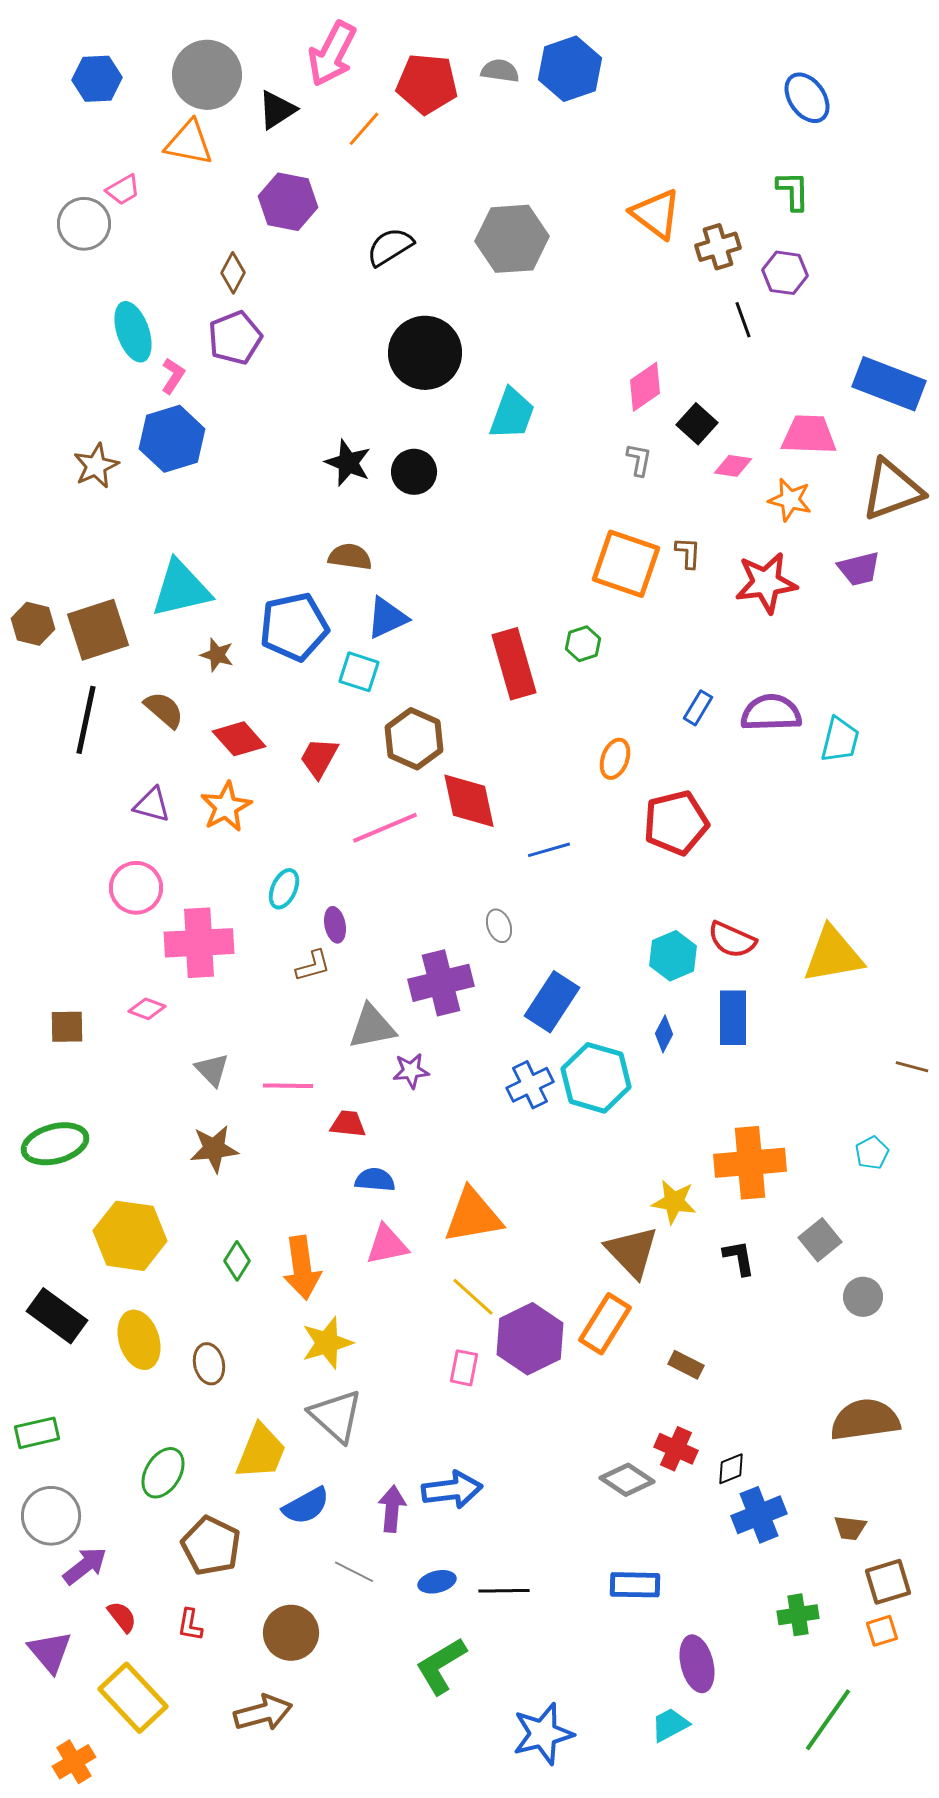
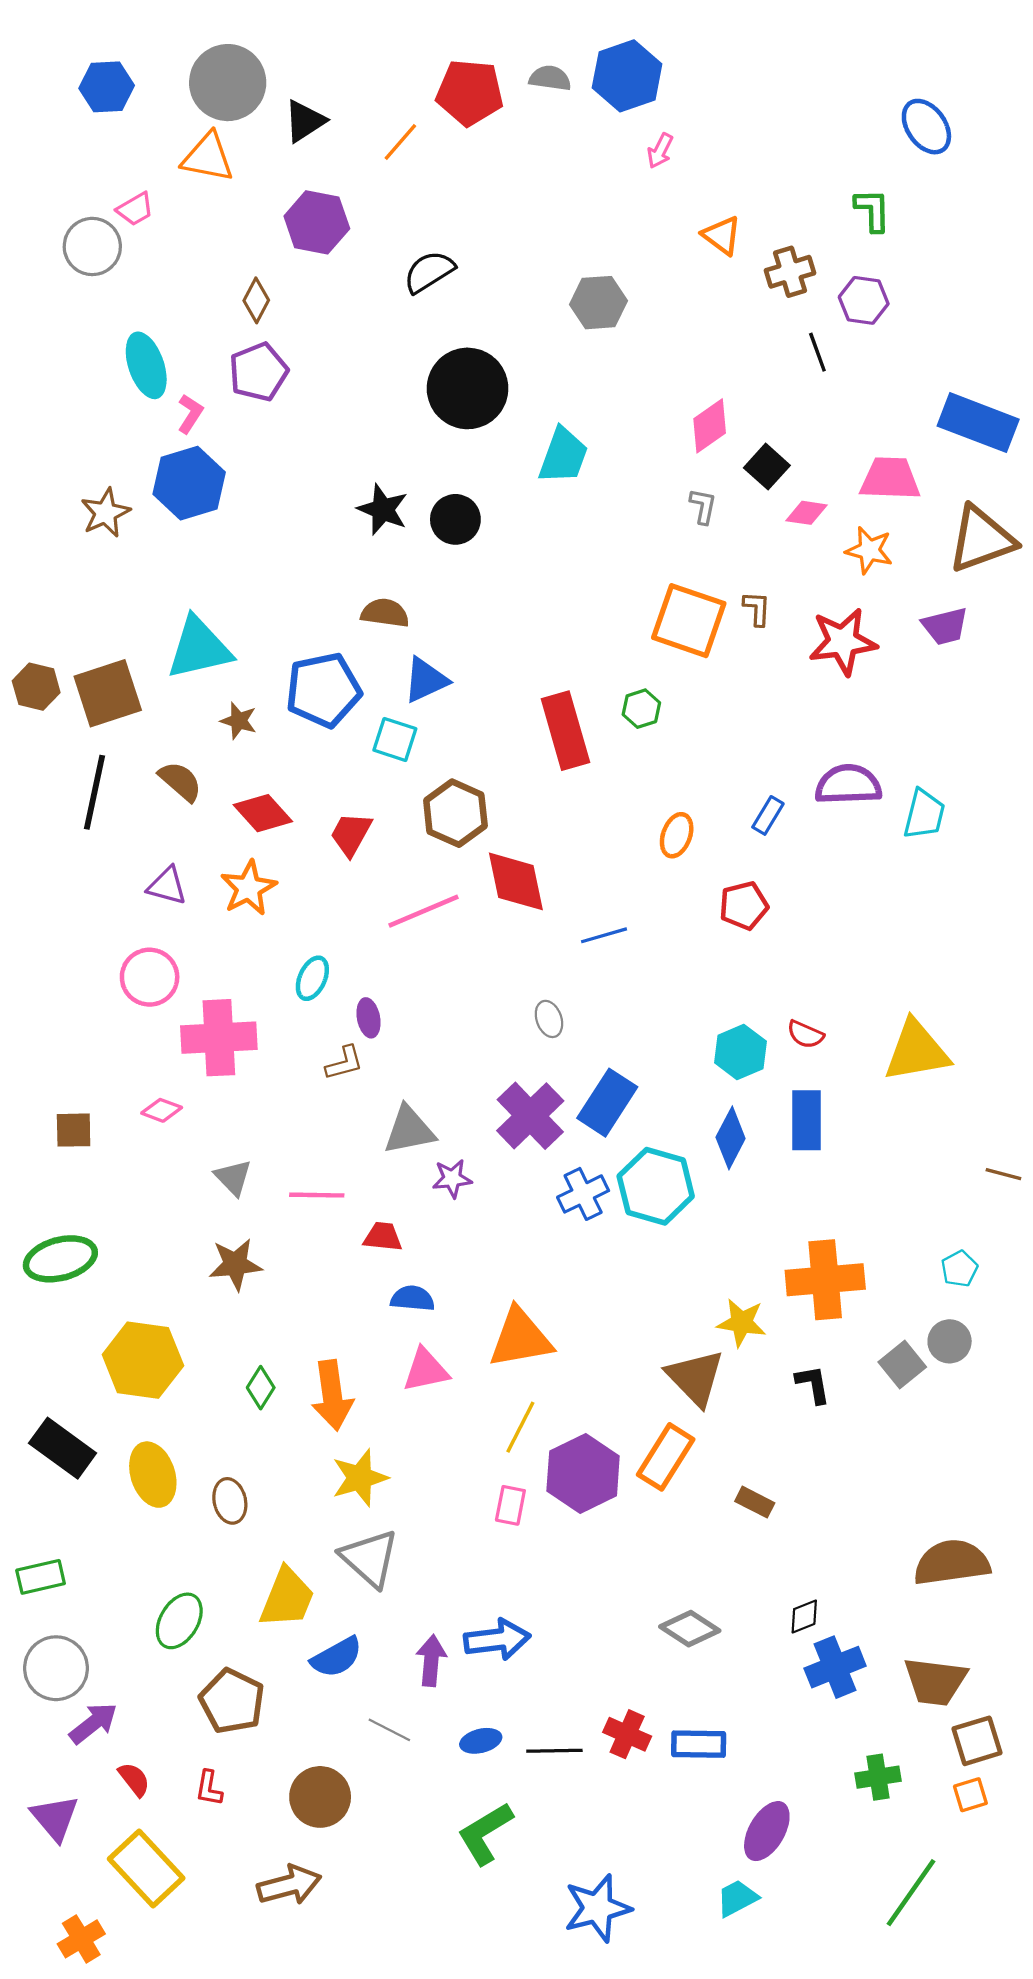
pink arrow: (332, 54) -> (660, 151), moved, size x0.5
blue ellipse: (807, 98) -> (926, 127), moved
orange triangle: (656, 214) -> (722, 235), size x0.7
gray hexagon: (512, 239) -> (598, 303), moved, size x0.7
blue rectangle: (698, 708) -> (768, 815), moved
red pentagon: (676, 823) -> (744, 906), size x0.7
red semicircle: (732, 940) -> (805, 1034), size x0.7
purple cross: (441, 983) -> (530, 1116), moved, turned -30
blue diamond: (664, 1034) -> (731, 1138), size x1.5
yellow line: (473, 1297) -> (520, 1427), turned 75
gray circle: (863, 1297) -> (950, 1341), moved
red cross: (676, 1449) -> (627, 1734), moved
brown trapezoid: (850, 1528) -> (935, 1681), size x1.8
purple ellipse: (697, 1664) -> (767, 1831), turned 44

